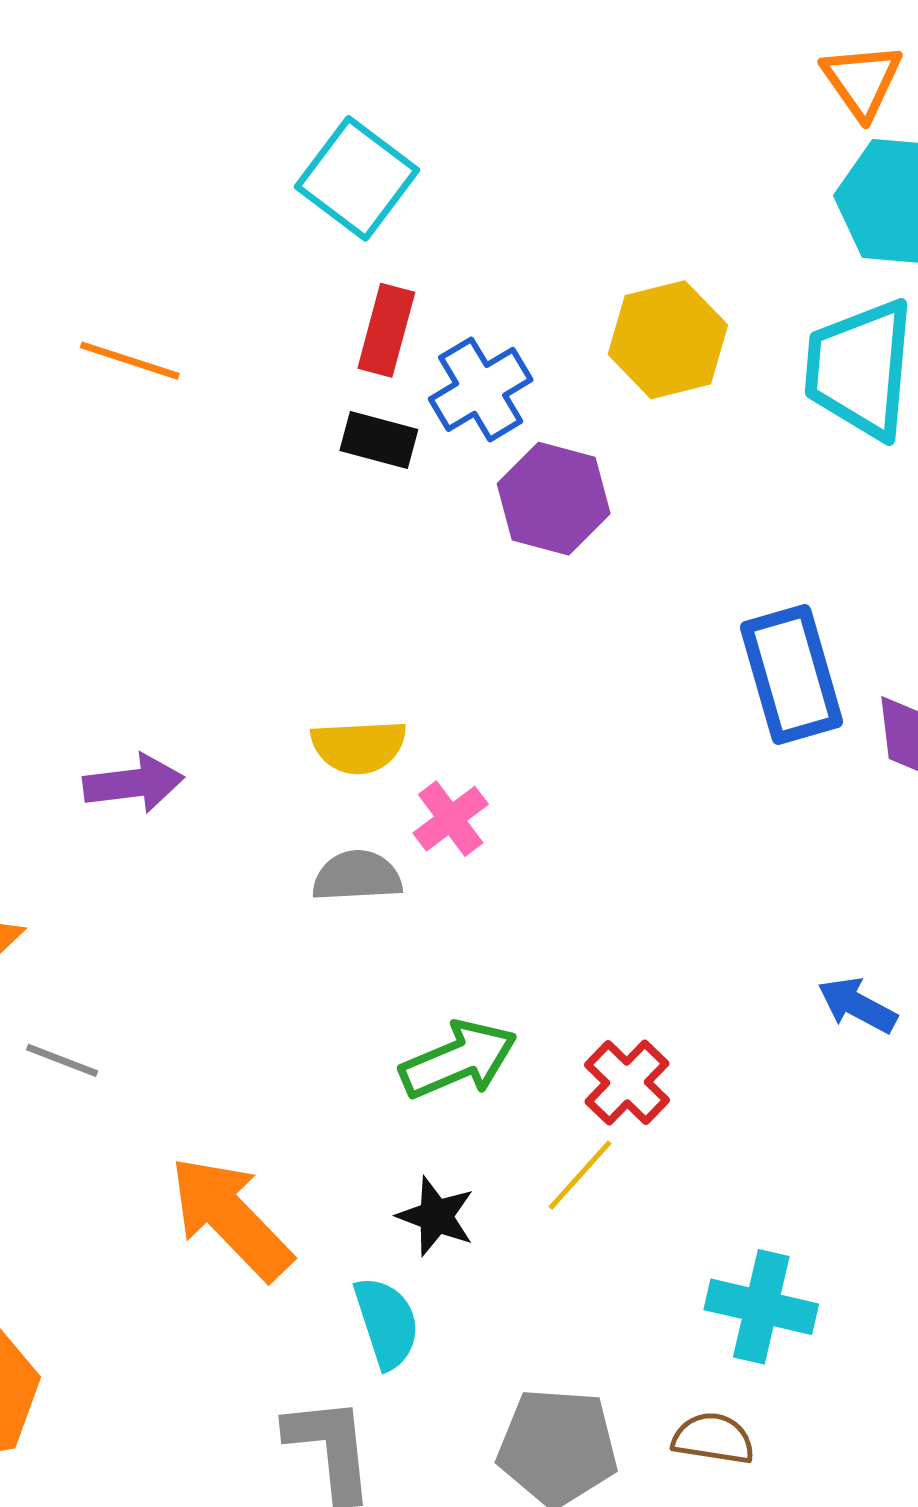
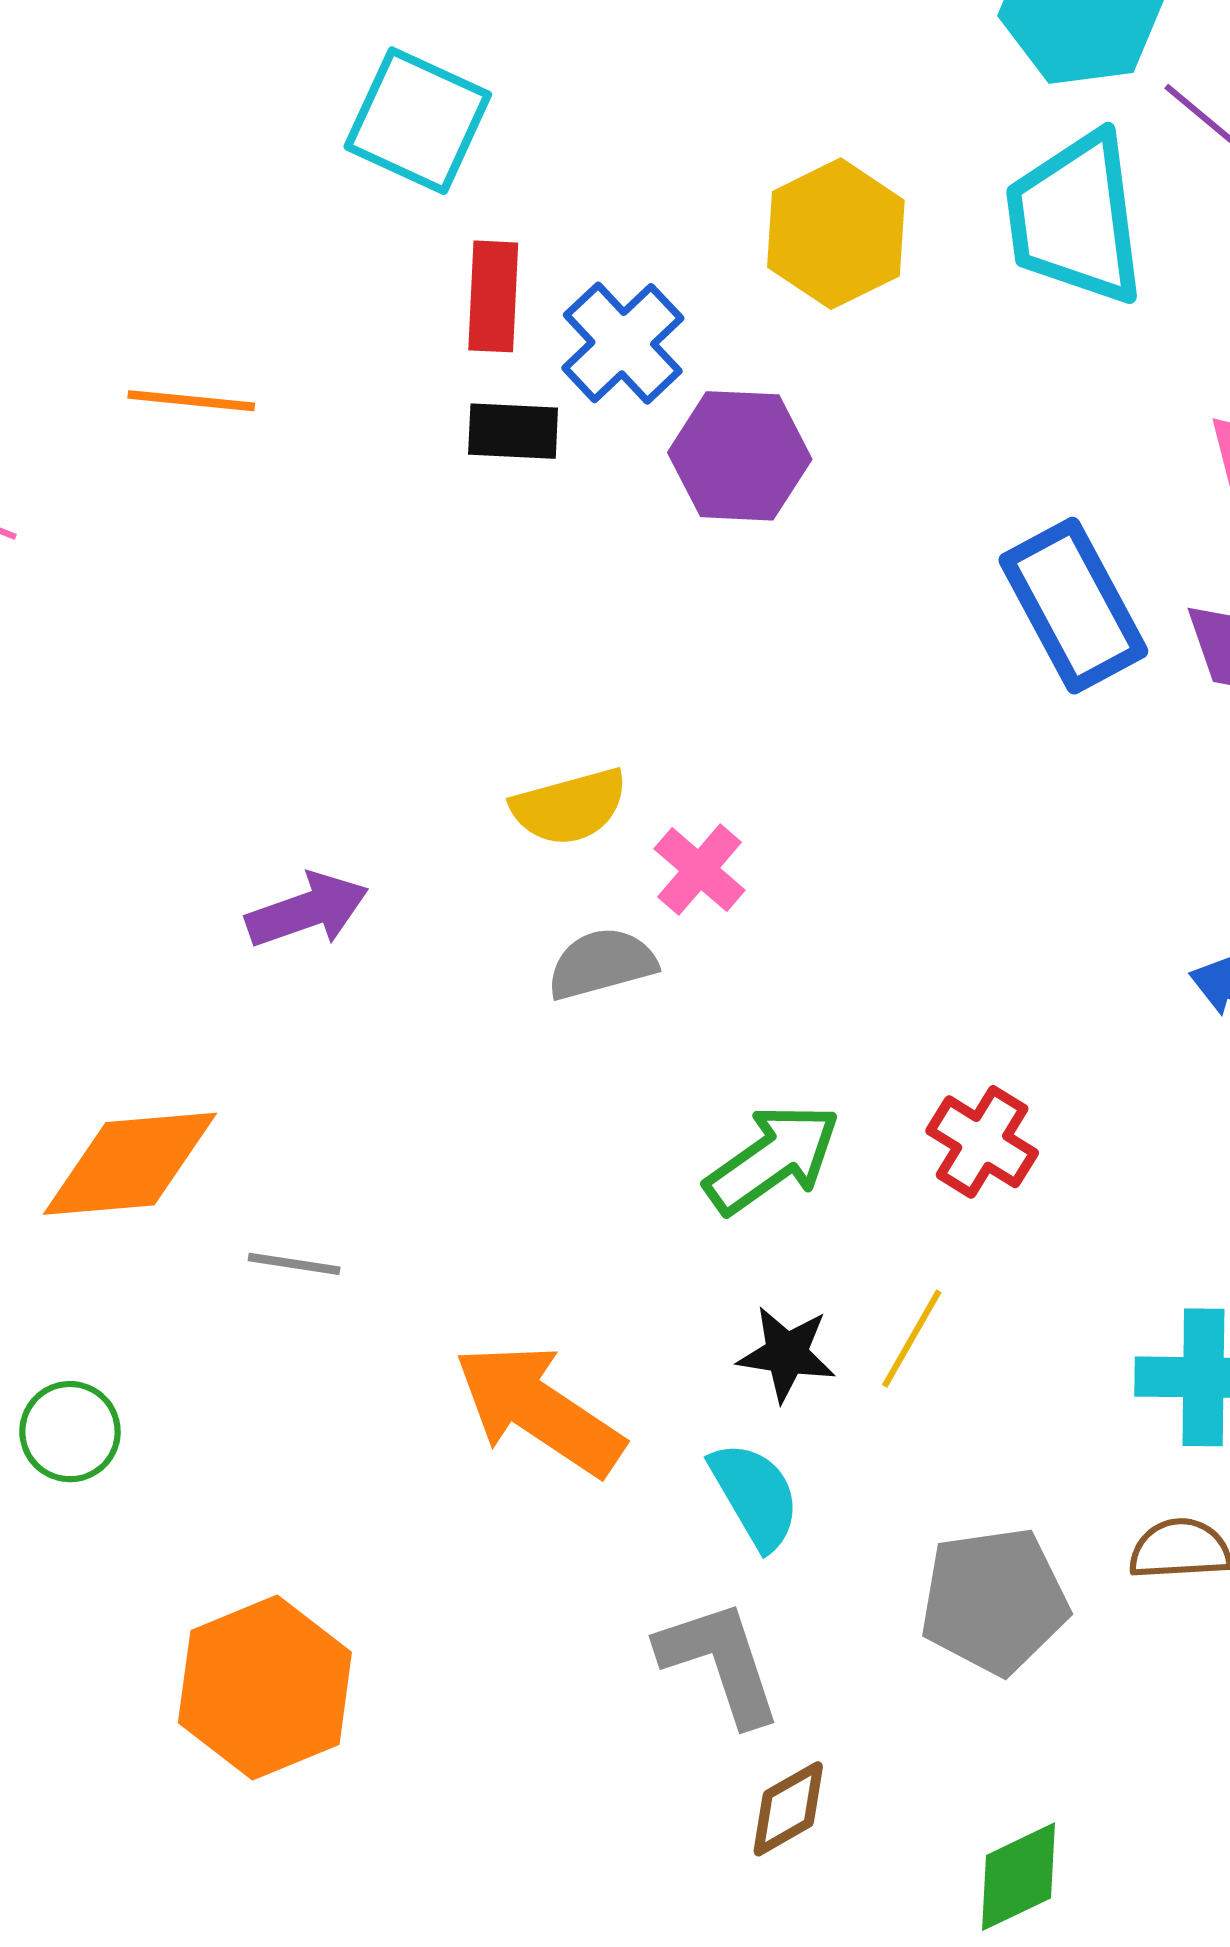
yellow line: (580, 1175) -> (912, 1339), moved

